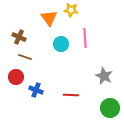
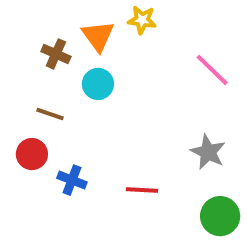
brown cross: (19, 37) -> (56, 54), moved
pink line: (85, 38) -> (212, 70), moved, turned -42
cyan circle: (61, 44) -> (98, 84), moved

